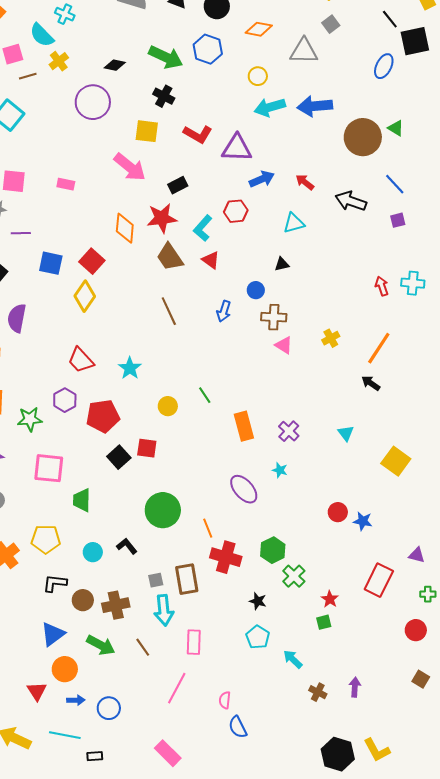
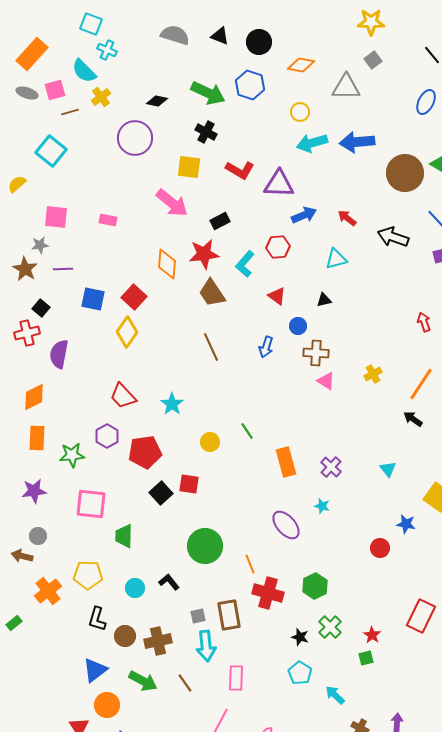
red triangle: (211, 260) -> (277, 296), moved
blue star: (363, 521) -> (406, 524), moved
green cross: (294, 576) -> (330, 627), moved
black L-shape: (55, 583) -> (97, 619), turned -80

